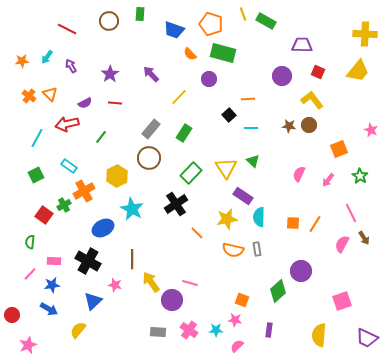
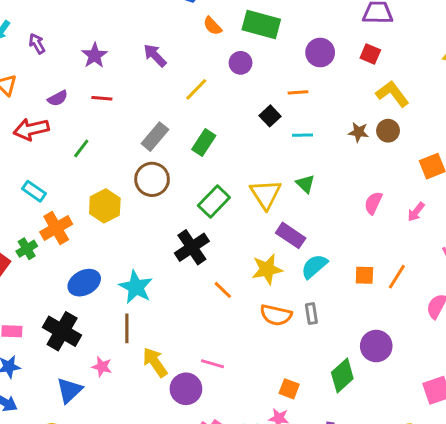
red square: (318, 72) -> (370, 54), moved
purple circle: (282, 76) -> (320, 53), moved
cyan star: (132, 209) -> (136, 287), moved
cyan semicircle: (259, 217) -> (314, 266), turned 48

